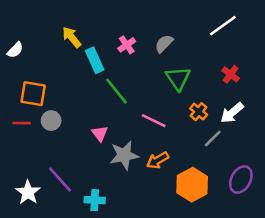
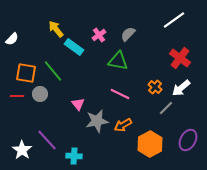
cyan rectangle: (95, 60) -> (74, 47), turned -30
red cross: (231, 74) -> (180, 58), size x1.5
green triangle: (178, 78) -> (118, 61), moved, turned -45
green line: (116, 91) -> (53, 71), moved

